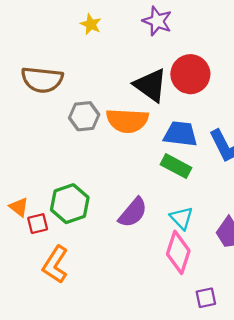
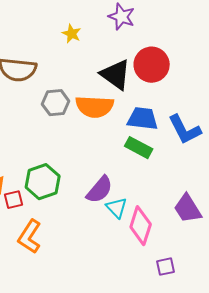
yellow star: (91, 24) -> (72, 34), moved
cyan triangle: (182, 218) -> (117, 208), moved

